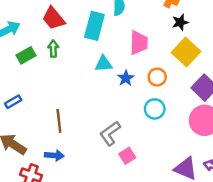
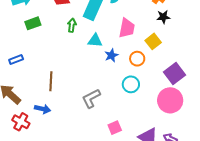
green arrow: (53, 49) -> (72, 25), moved
yellow square: (186, 52) -> (153, 41), moved, size x0.7
pink square: (127, 156) -> (115, 128), moved

